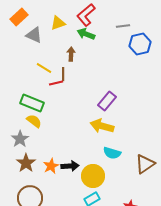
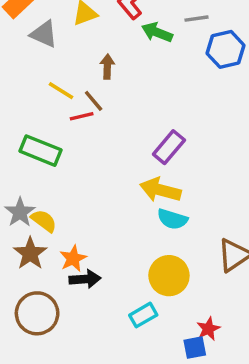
green arrow: (86, 34) -> (157, 32), moved
brown line: (63, 74) -> (94, 101), turned -40
yellow semicircle: (34, 121) -> (44, 221), moved
cyan semicircle: (112, 153) -> (172, 219), moved
black arrow: (70, 166) -> (85, 279), moved
yellow circle: (93, 176) -> (169, 276), moved

